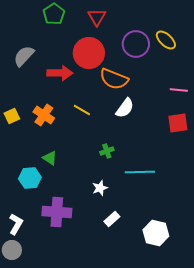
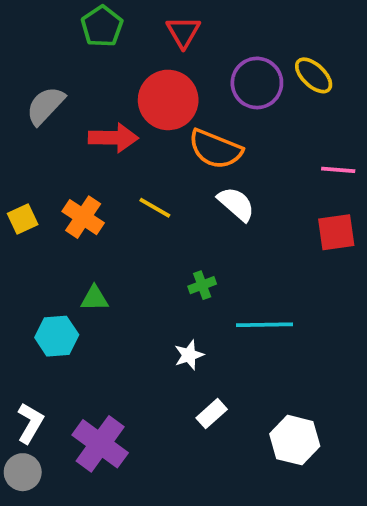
white semicircle: (125, 108) -> (236, 204), turned -85
green triangle: (50, 158) -> (94, 298), turned -35
purple cross: (57, 212) -> (100, 444), moved, turned 32

